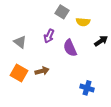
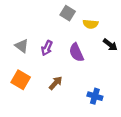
purple arrow: (49, 36) -> (47, 48), moved
black arrow: (101, 41) -> (110, 45), turned 72
brown arrow: (42, 71) -> (56, 83), moved, turned -32

